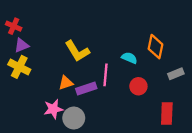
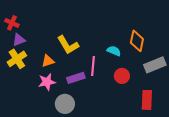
yellow cross: (19, 67) -> (17, 59), turned 30
gray rectangle: (176, 74) -> (155, 65), size x1.5
orange triangle: (66, 83) -> (48, 61), moved
pink star: (53, 109) -> (47, 82), moved

